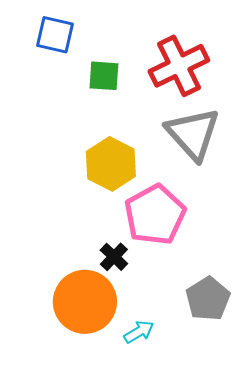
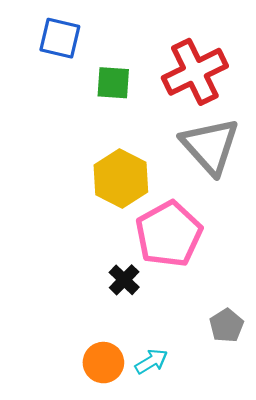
gray pentagon: (208, 299) -> (226, 326), size x0.7
orange circle: (85, 302) -> (103, 363), moved, size x0.6

